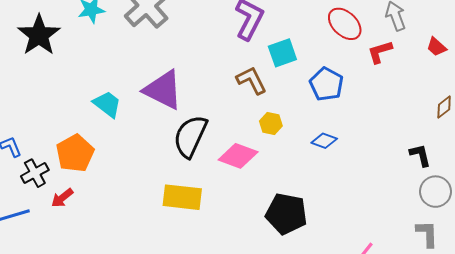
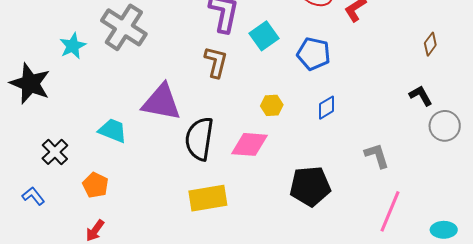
brown L-shape: (251, 80) -> (216, 62), moved, turned 56
blue diamond: (324, 141) -> (326, 108), turned -35
orange pentagon: (75, 153) -> (95, 185), size x0.7
black cross: (35, 173) -> (55, 152), moved
gray L-shape: (427, 234) -> (377, 156), moved

